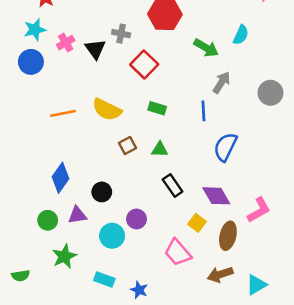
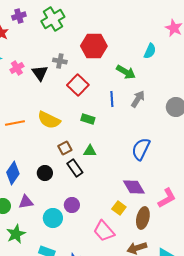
cyan semicircle: (241, 35) -> (150, 51), moved
blue line: (203, 111) -> (112, 99), moved
black rectangle: (173, 186) -> (75, 168), moved
black circle: (102, 192) -> (45, 173), moved

